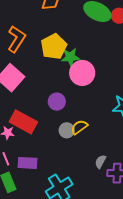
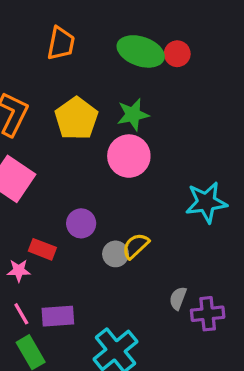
green star: (70, 57) -> (133, 114), moved
purple circle: (57, 102) -> (81, 223), moved
red rectangle: (23, 122) -> (42, 249), size x0.6

